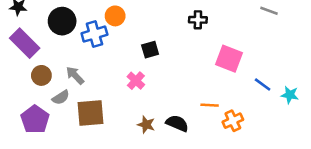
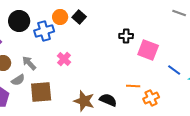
black cross: (198, 20) -> (126, 36), moved
black square: (150, 50) -> (79, 17), moved, turned -32
pink cross: (136, 81) -> (64, 59), moved
brown star: (146, 125) -> (84, 101), size x1.5

